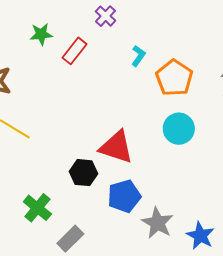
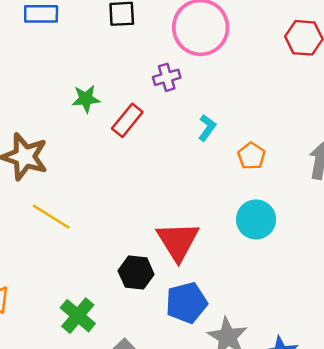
purple cross: (106, 16) -> (167, 77), turned 30
orange pentagon: (174, 78) -> (251, 156), size x0.6
red triangle: (116, 147) -> (178, 241), turned 39

